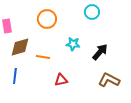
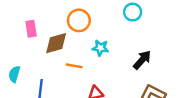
cyan star: (73, 44) -> (100, 48), moved
brown diamond: (20, 47) -> (56, 43), moved

